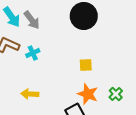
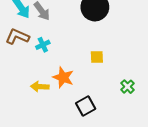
orange star: (88, 94) -> (63, 77), moved

